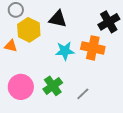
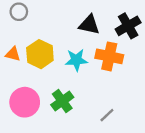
black triangle: (58, 19) -> (89, 25), moved
yellow hexagon: (29, 30) -> (40, 54), moved
gray line: (83, 94) -> (107, 115), moved

